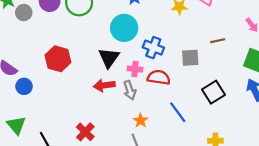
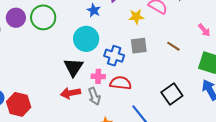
brown line: (218, 41) -> (173, 46), turned 48
gray square: (190, 58) -> (139, 46), moved
red hexagon: (58, 59) -> (19, 104), moved

